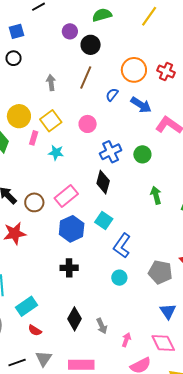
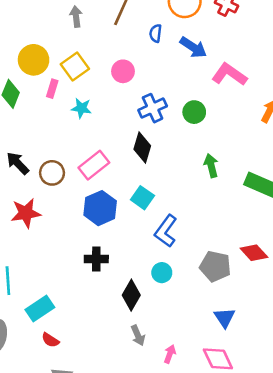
blue semicircle: (112, 95) -> (156, 33), turned -32
black diamond: (74, 319) -> (131, 295), moved

